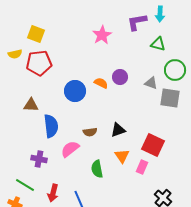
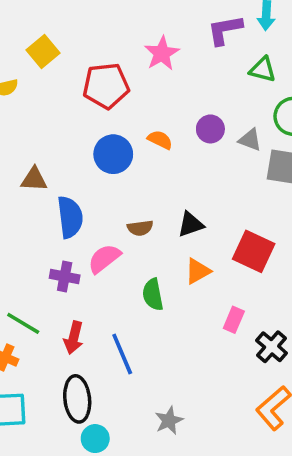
yellow square: (36, 34) -> (43, 52), turned 30
red pentagon: (39, 63) -> (106, 86), moved
purple circle: (120, 77) -> (210, 129), moved
orange triangle: (122, 156) -> (198, 271), turned 35
purple cross: (39, 159) -> (65, 277), moved
pink rectangle: (142, 167) -> (234, 320), moved

